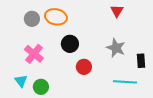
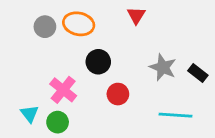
red triangle: (117, 11) -> (136, 15), moved
pink cross: (34, 54) -> (63, 90), moved
black rectangle: (141, 61) -> (198, 73), moved, turned -48

